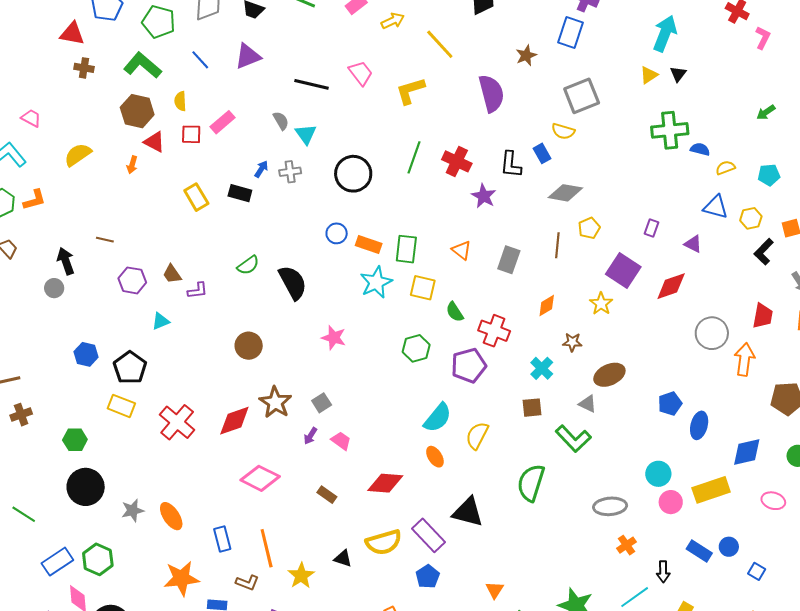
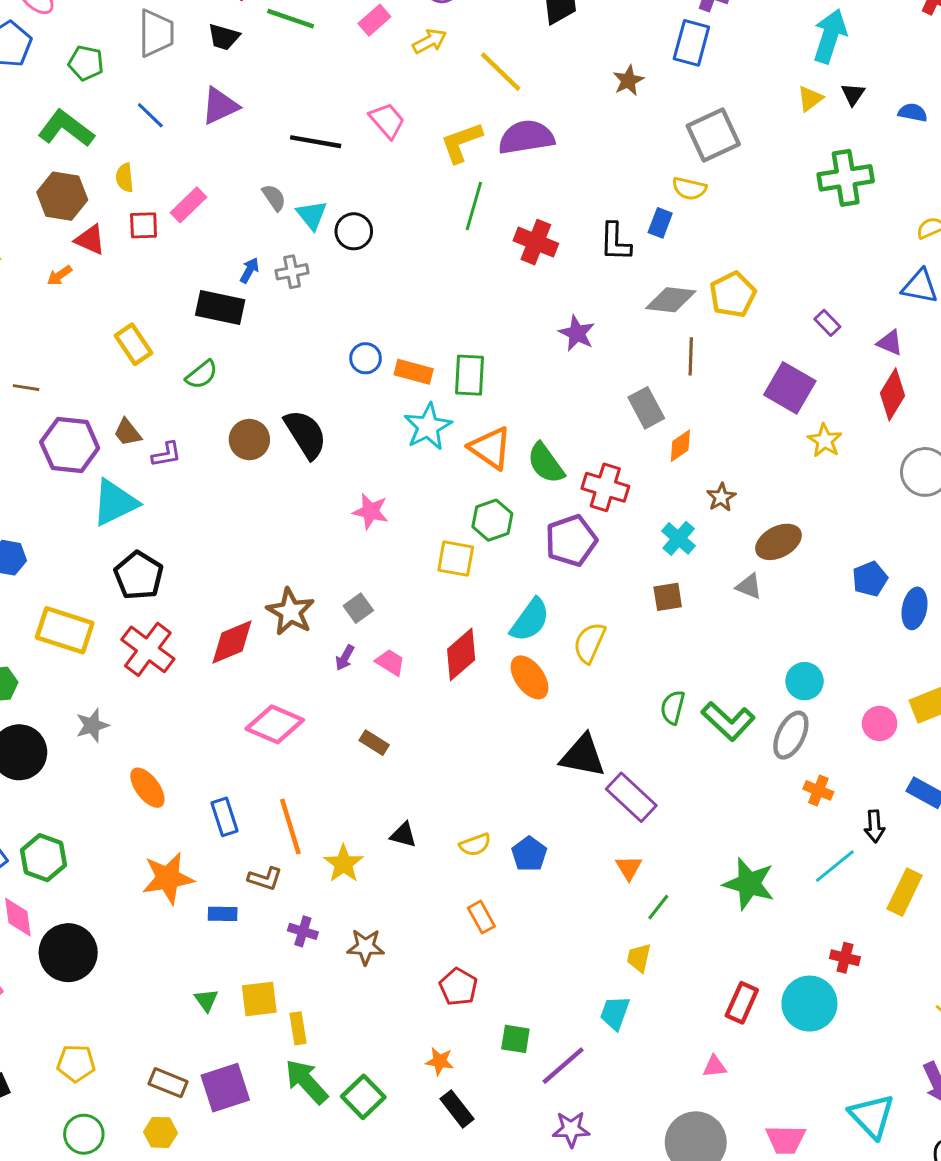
green pentagon: (159, 22) -> (86, 63), size x0.7
purple semicircle: (491, 93) -> (526, 137), moved, turned -81
blue semicircle: (700, 149) -> (913, 112), moved
blue rectangle: (542, 153) -> (660, 223), turned 54
green line: (414, 157) -> (474, 206), moved
orange arrow: (132, 165) -> (59, 275), turned 42
black circle: (353, 174) -> (354, 231), moved, size x0.7
black rectangle: (240, 193) -> (220, 308), size x1.4
gray diamond: (565, 193) -> (671, 300), moved
purple star: (484, 196) -> (577, 333), moved
yellow rectangle: (196, 197) -> (134, 344), moved
yellow pentagon: (589, 228) -> (733, 295), moved, size x1.4
purple rectangle: (651, 228) -> (827, 323), turned -60
orange triangle: (462, 250) -> (490, 448), moved, size x1.5
gray rectangle: (509, 260) -> (646, 408), moved, turned -44
green semicircle: (248, 265) -> (202, 375), moved
purple hexagon: (132, 280) -> (70, 445), size x1.4
red diamond: (671, 286) -> (893, 394), moved, turned -36
yellow square: (423, 288) -> (456, 559), moved
yellow star: (601, 304) -> (825, 440), moved
green semicircle: (455, 312) -> (546, 463), size x1.4
cyan triangle: (160, 321) -> (115, 503), size x1.8
brown star: (572, 342) -> (721, 497), turned -30
brown circle: (249, 346) -> (249, 440), moved
black pentagon: (130, 368) -> (139, 575), moved
yellow rectangle: (121, 406) -> (65, 630), size x1.4
green L-shape: (573, 439) -> (728, 721), moved
orange ellipse: (435, 457) -> (529, 677), size x1.4
cyan circle: (658, 474) -> (805, 681), moved
red diamond: (385, 483) -> (461, 654), moved, turned -42
green semicircle: (531, 483) -> (673, 707), size x0.6
gray ellipse: (610, 506) -> (791, 735), turned -56
gray star: (133, 510) -> (92, 725), moved
purple rectangle: (429, 535) -> (631, 797), moved
yellow semicircle: (384, 542) -> (475, 845), moved, size x0.6
orange cross: (626, 545) -> (818, 790), turned -30

